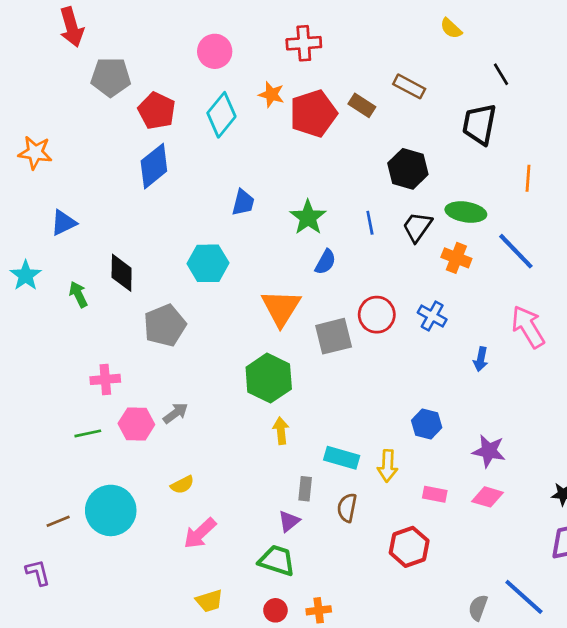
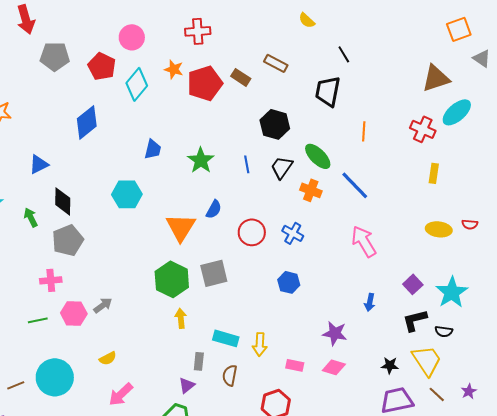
red pentagon: (157, 111) -> (102, 66), moved
green ellipse: (466, 212) -> (318, 156), turned 36
blue triangle: (63, 223) -> (39, 164), moved
blue semicircle: (325, 262) -> (214, 209), moved
gray pentagon: (165, 325) -> (68, 240), moved
gray square: (334, 336) -> (214, 273), moved
blue arrow: (481, 359) -> (370, 302), moved
blue hexagon: (427, 424) -> (289, 282), moved

